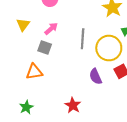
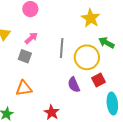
orange triangle: (34, 72) -> (24, 88), moved

